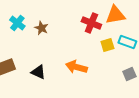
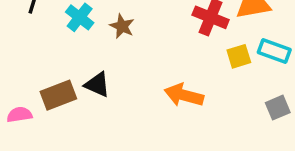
black triangle: (38, 72) -> (97, 85), moved

